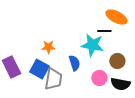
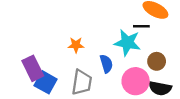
blue square: (39, 69) -> (46, 82), moved
pink circle: (99, 78) -> (136, 81), size x1.5

